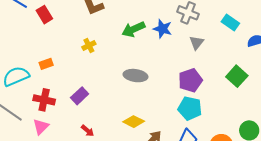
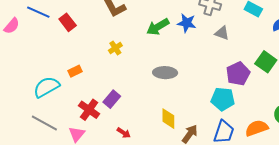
gray triangle: (197, 43) -> (222, 33), turned -42
purple pentagon: (190, 80) -> (238, 74), moved
red cross: (44, 100) -> (89, 110), moved, turned 30
yellow diamond: (134, 122) -> (168, 119), turned 70

